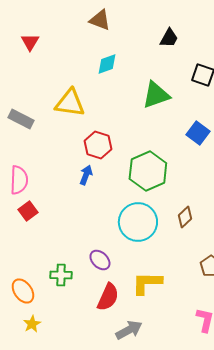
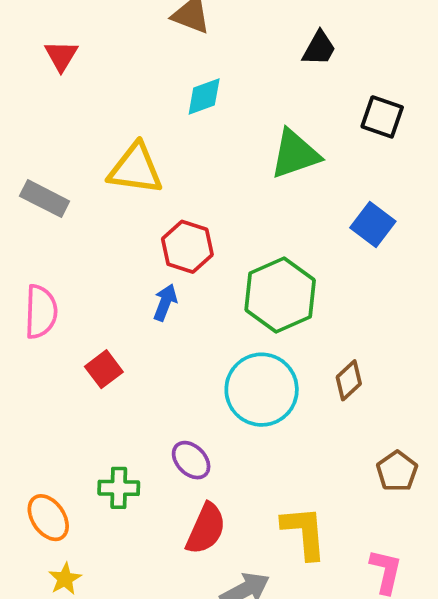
red square: (28, 211) -> (104, 369), moved
yellow L-shape: (147, 283) -> (304, 532), moved, turned 84

